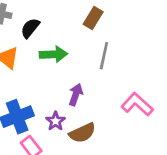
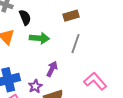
brown rectangle: (93, 18) -> (71, 16), turned 35
black semicircle: (30, 28) -> (25, 17), turned 112

